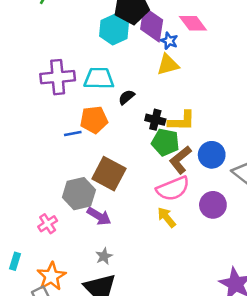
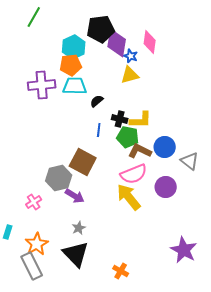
pink diamond: (193, 23) -> (150, 42), turned 45
cyan hexagon: (114, 30) -> (74, 47), moved
orange pentagon: (94, 120) -> (71, 65), moved
blue line: (73, 133) -> (99, 130), moved, turned -72
brown L-shape: (180, 160) -> (140, 151), turned 65
yellow arrow: (167, 217) -> (129, 197), size x1.6

